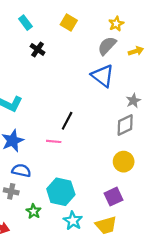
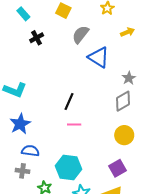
gray semicircle: (107, 46) -> (81, 34), moved
black cross: (38, 49) -> (37, 38), turned 32
pink line: (54, 141) -> (74, 124), moved

